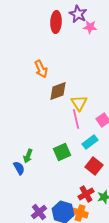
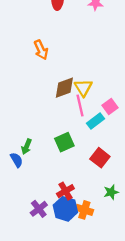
brown diamond: (58, 91) -> (64, 88), moved
cyan rectangle: (90, 142) -> (96, 121), moved
red cross: (86, 194) -> (65, 191), moved

